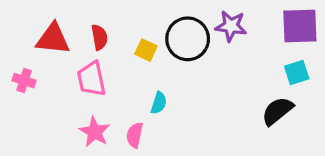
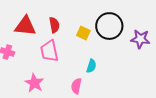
purple star: (231, 26) -> (140, 39), moved
pink star: (95, 132) -> (34, 83), moved

